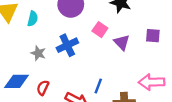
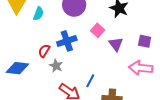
gray star: (38, 53) -> (56, 66), moved
pink arrow: (152, 82) -> (141, 68), moved
red semicircle: (43, 88) -> (44, 51), moved

